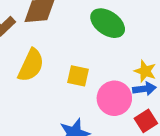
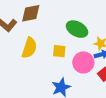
green ellipse: (108, 23) -> (77, 29), moved

